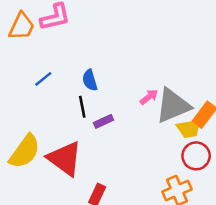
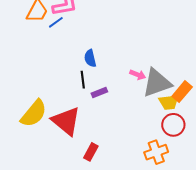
blue line: (43, 79) -> (56, 22), moved
pink arrow: (149, 97) -> (138, 75), turned 56

